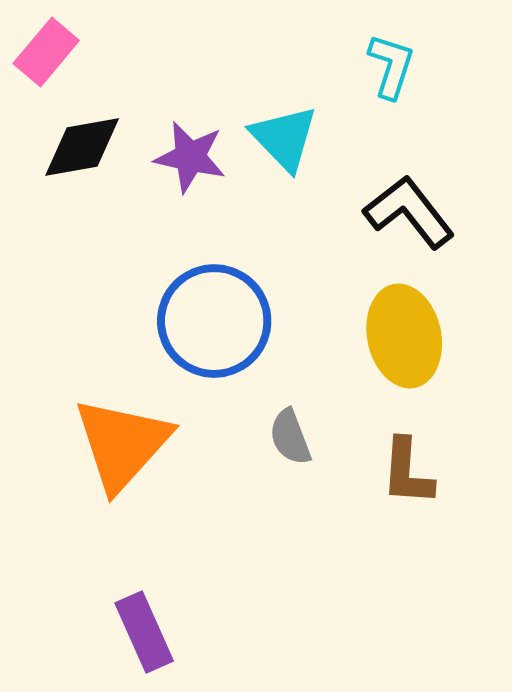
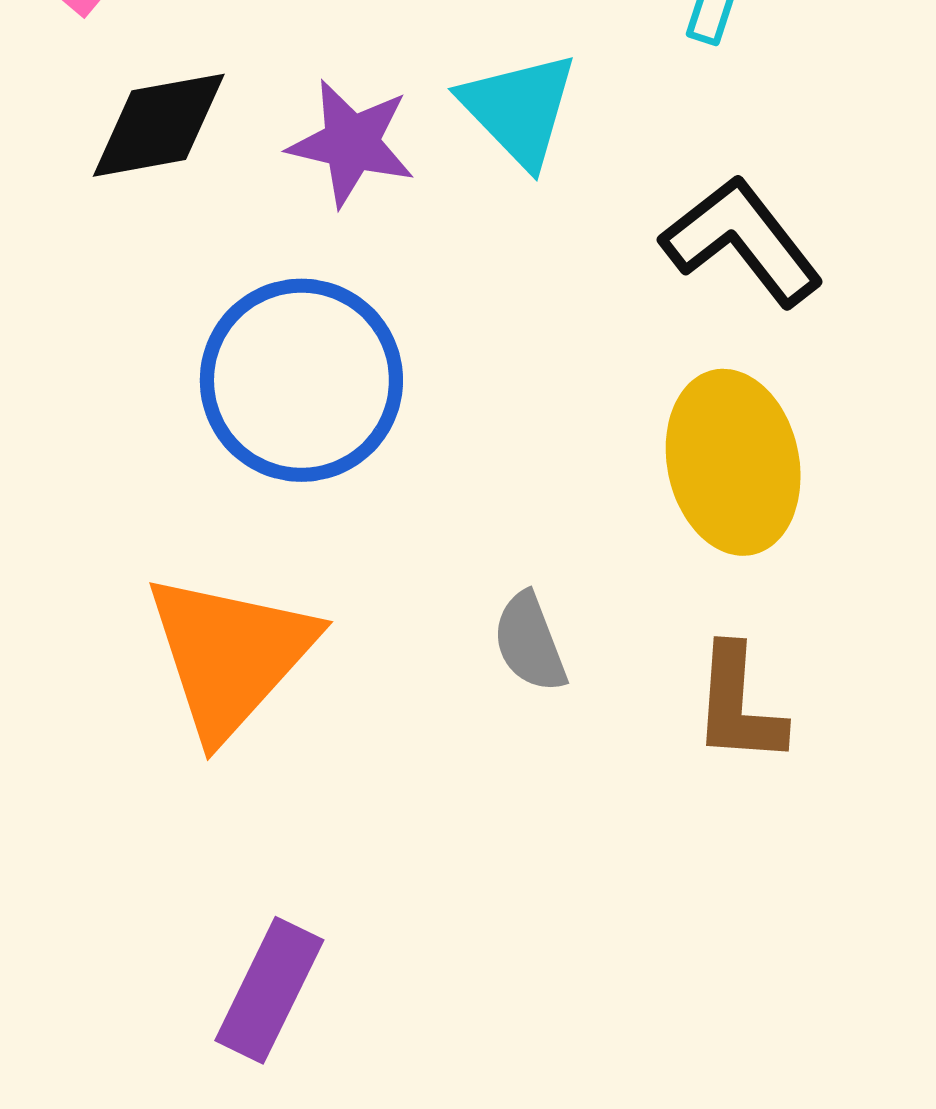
blue circle: (214, 321) -> (301, 380), moved
purple rectangle: (144, 632) -> (269, 990), turned 50

